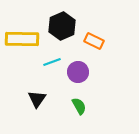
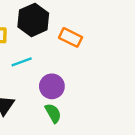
purple circle: (78, 72) -> (52, 86), moved

